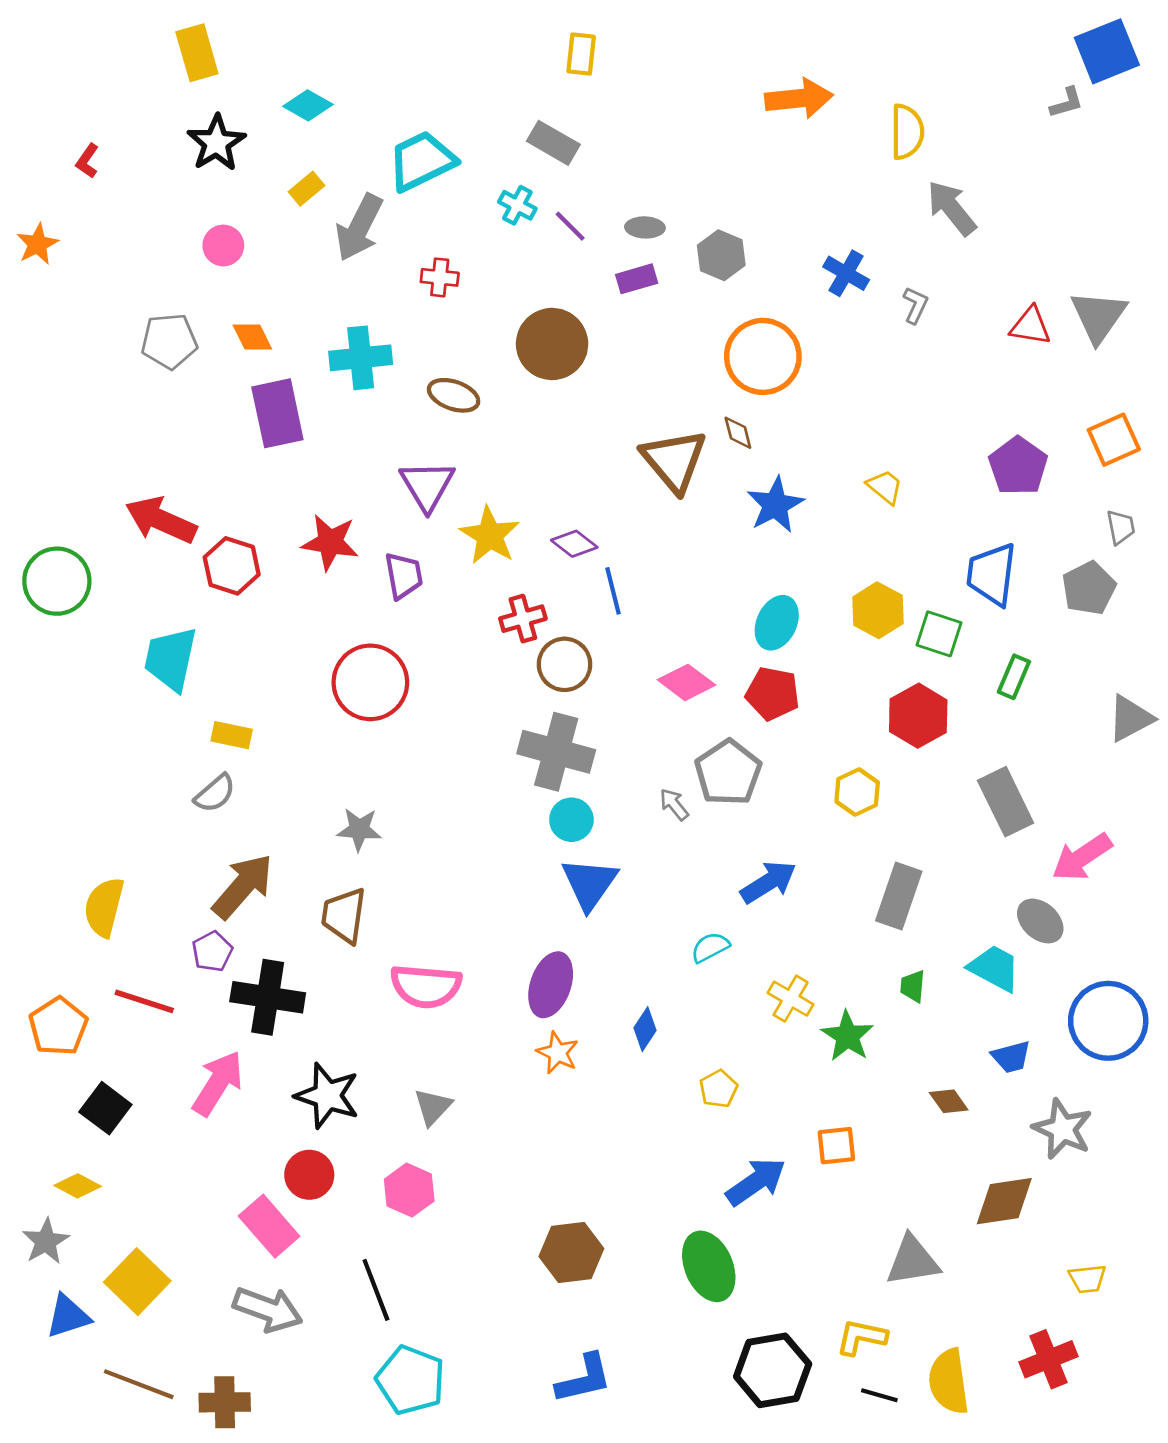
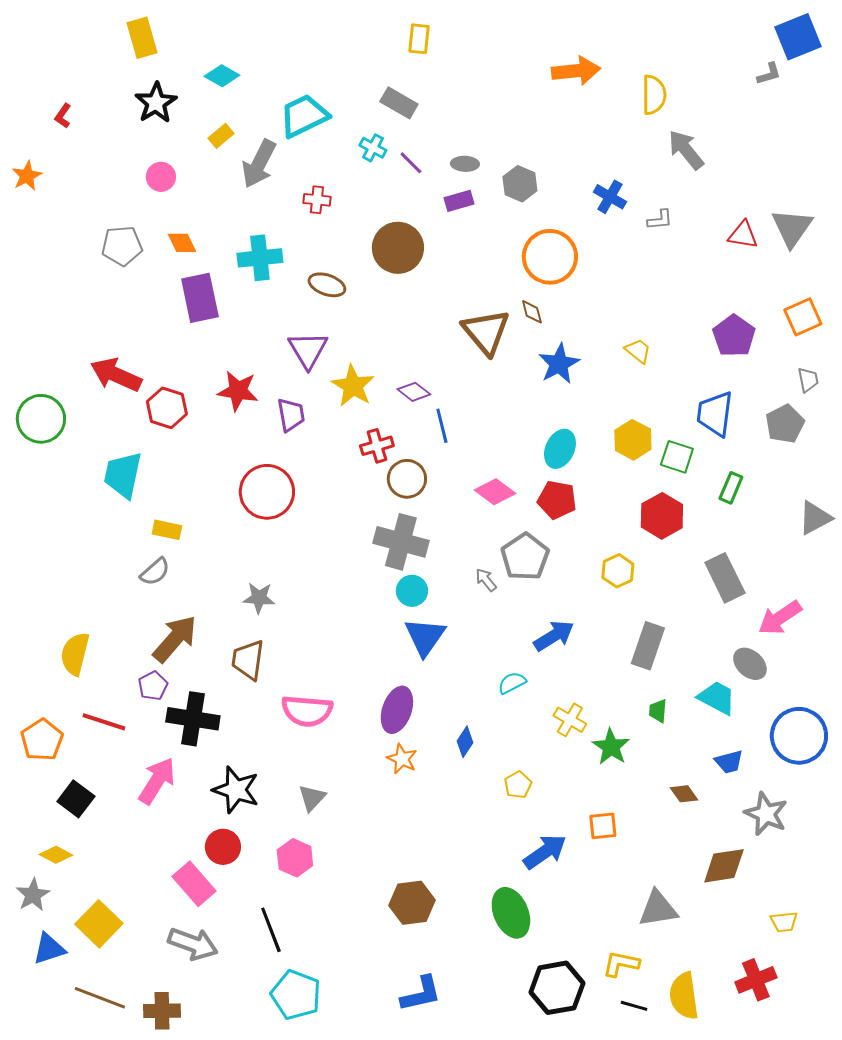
gray L-shape: (915, 305) -> (660, 220), turned 60

